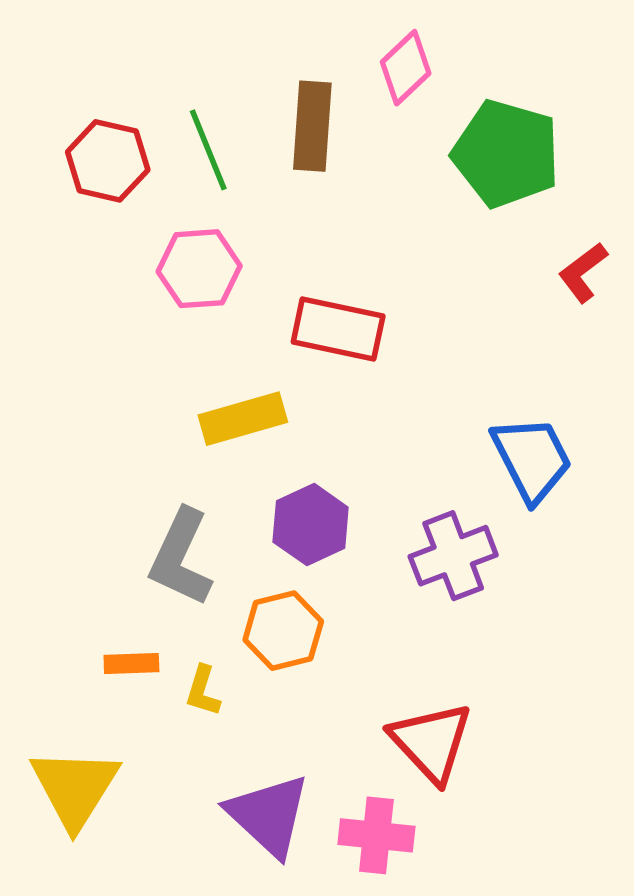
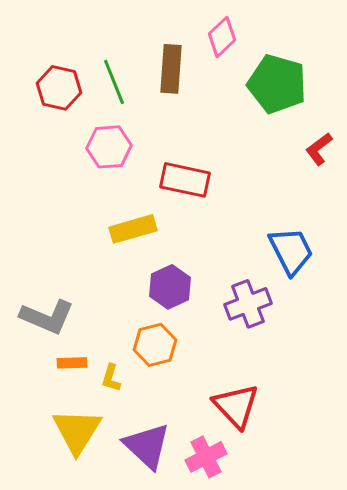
gray L-shape: (181, 558) -> (47, 317), moved, turned -92
yellow triangle: (75, 788) -> (77, 431), moved
pink cross: (376, 835) -> (206, 457), turned -33

